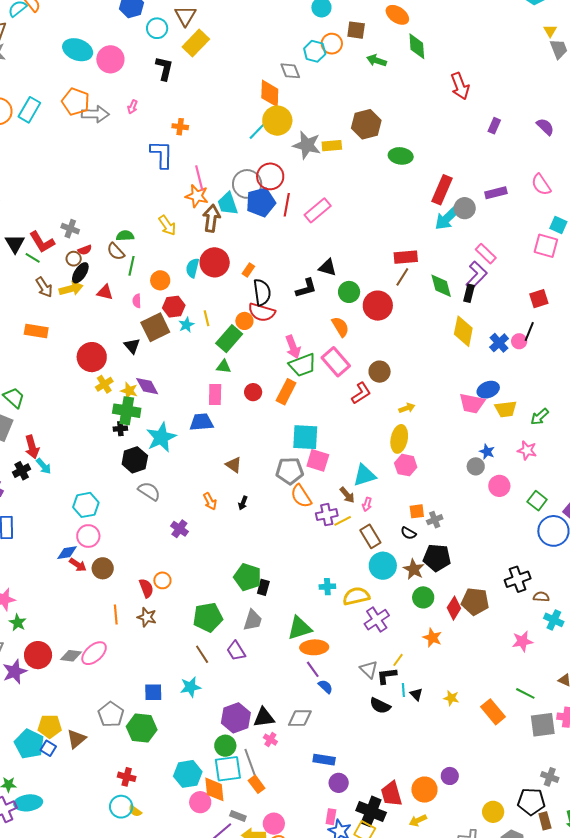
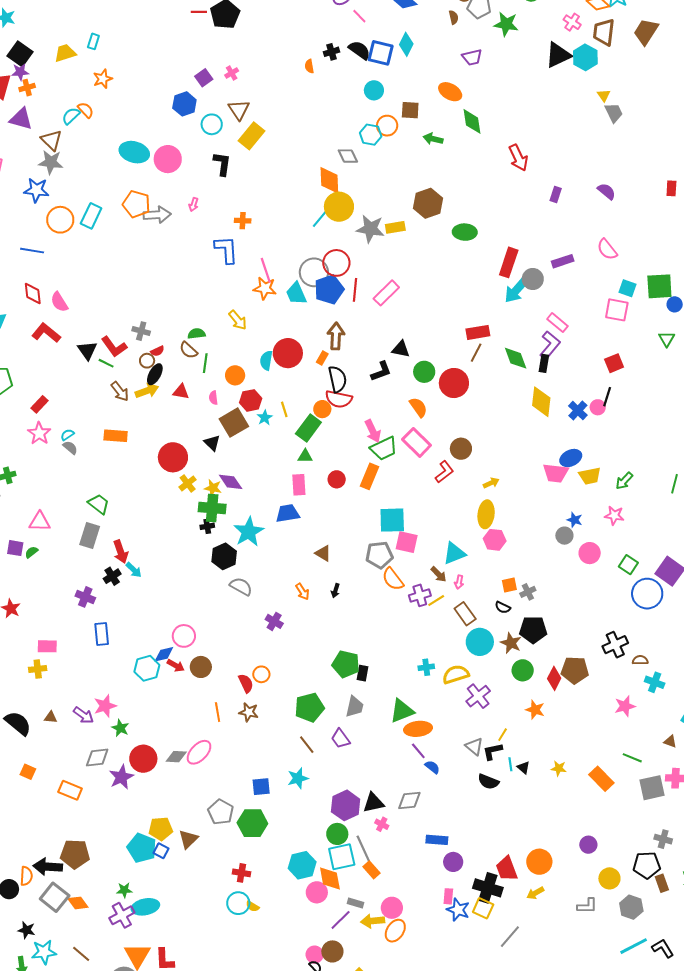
brown arrow: (211, 218) -> (336, 336), moved
cyan hexagon: (86, 505) -> (147, 668), moved
purple circle: (450, 776) -> (588, 845), moved

